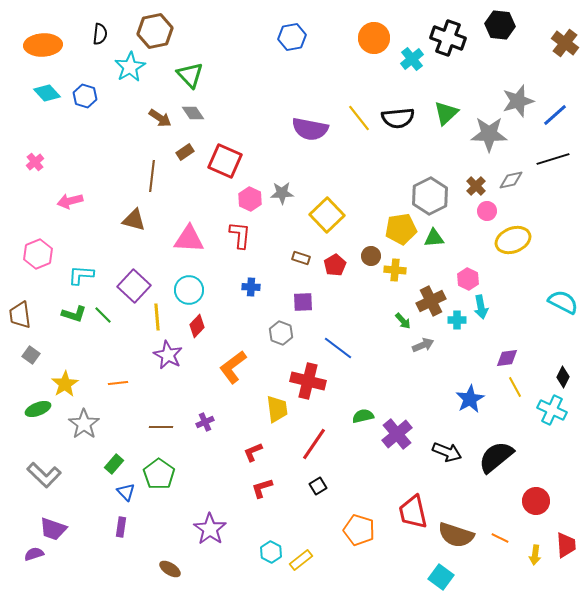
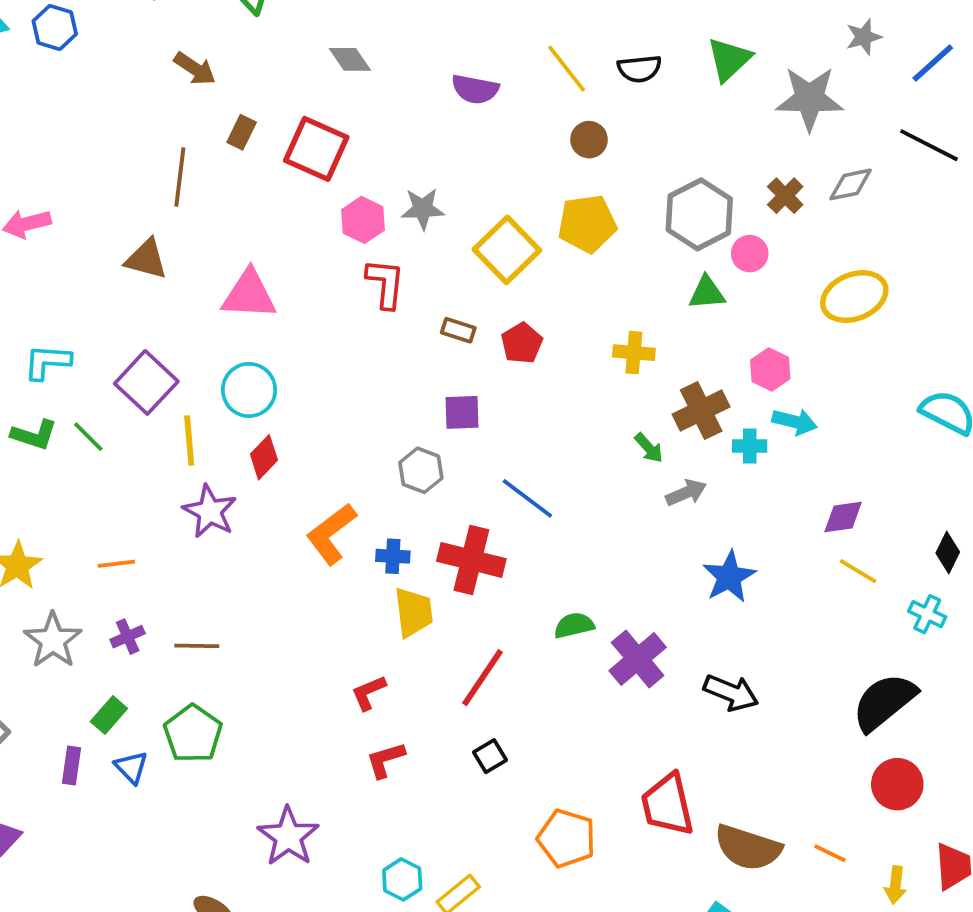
gray star: (518, 101) -> (864, 37), size x0.6
gray diamond: (193, 113) -> (350, 59), moved
black semicircle: (398, 118) -> (639, 69), size x0.7
purple semicircle: (310, 129) -> (475, 89), size x0.7
brown rectangle: (185, 152) -> (242, 132), turned -30
black line: (553, 159) -> (929, 145), turned 44
pink circle: (487, 211) -> (750, 254), moved
yellow pentagon: (401, 229) -> (587, 224), moved
red L-shape: (240, 235) -> (385, 283), moved
brown circle: (371, 256) -> (589, 140), moved
blue cross: (251, 287) -> (393, 556), moved
cyan arrow: (481, 307) -> (795, 422), turned -65
yellow line: (515, 387) -> (858, 571), turned -30
blue star: (470, 399) -> (729, 577), moved
cyan cross: (552, 410) -> (927, 614), size x0.7
purple cross: (205, 422) -> (128, 637), moved
black semicircle: (496, 457) -> (884, 702), moved
purple rectangle: (121, 527) -> (72, 765), moved

